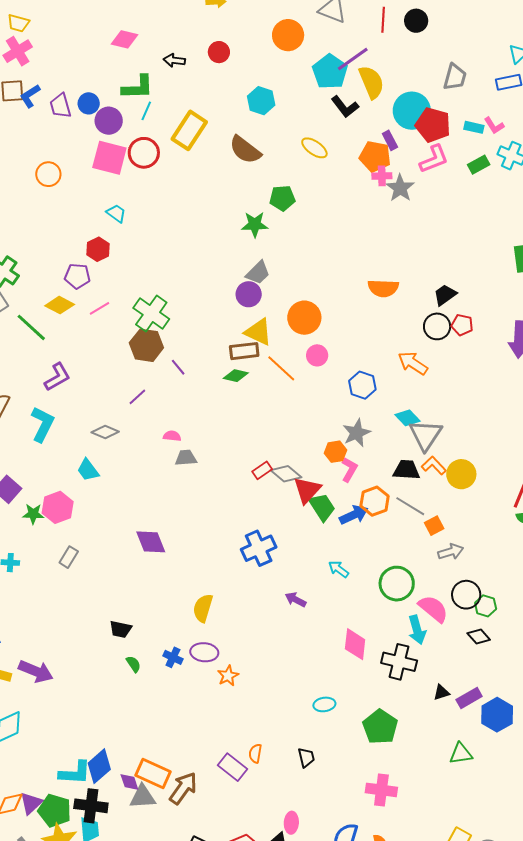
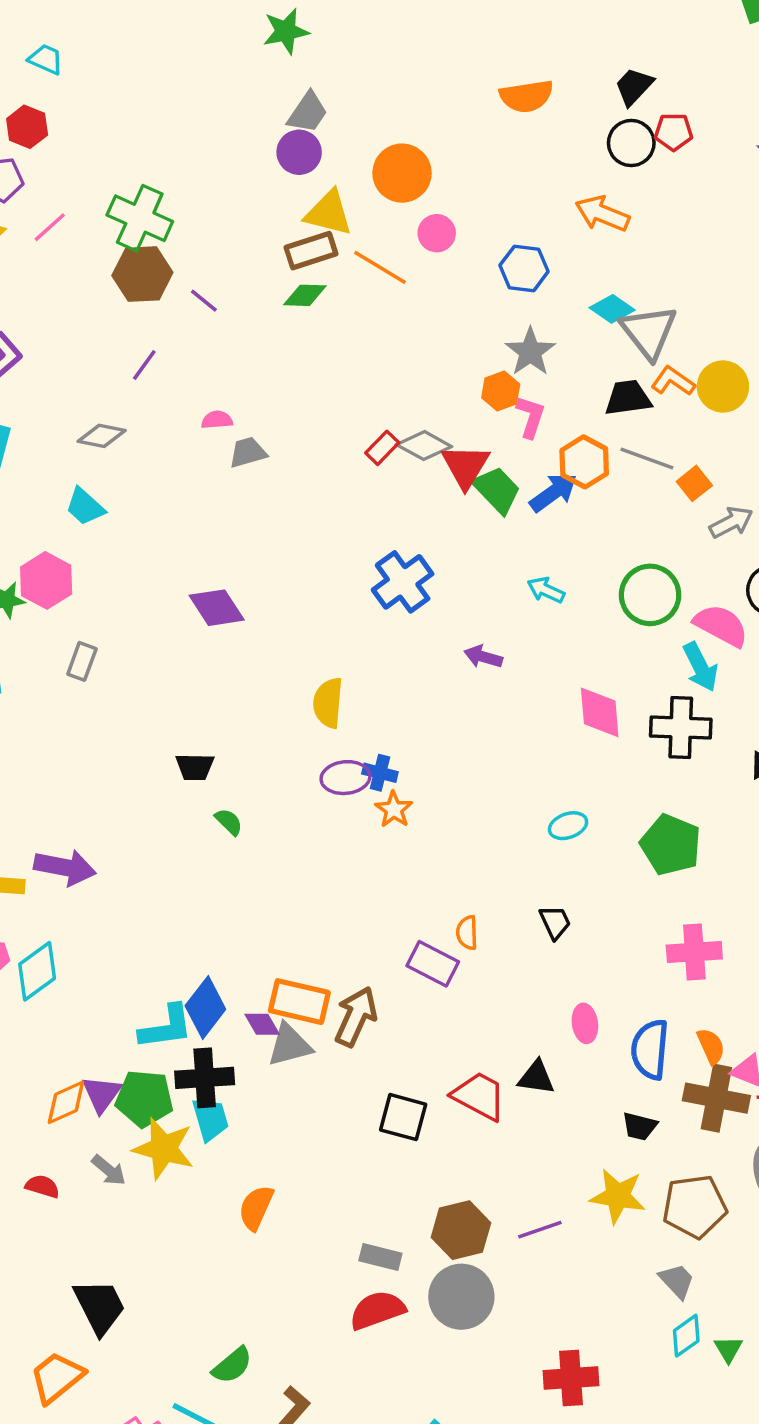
blue cross: (173, 657) -> (380, 773), moved
pink ellipse: (291, 823) -> (585, 1023), moved

